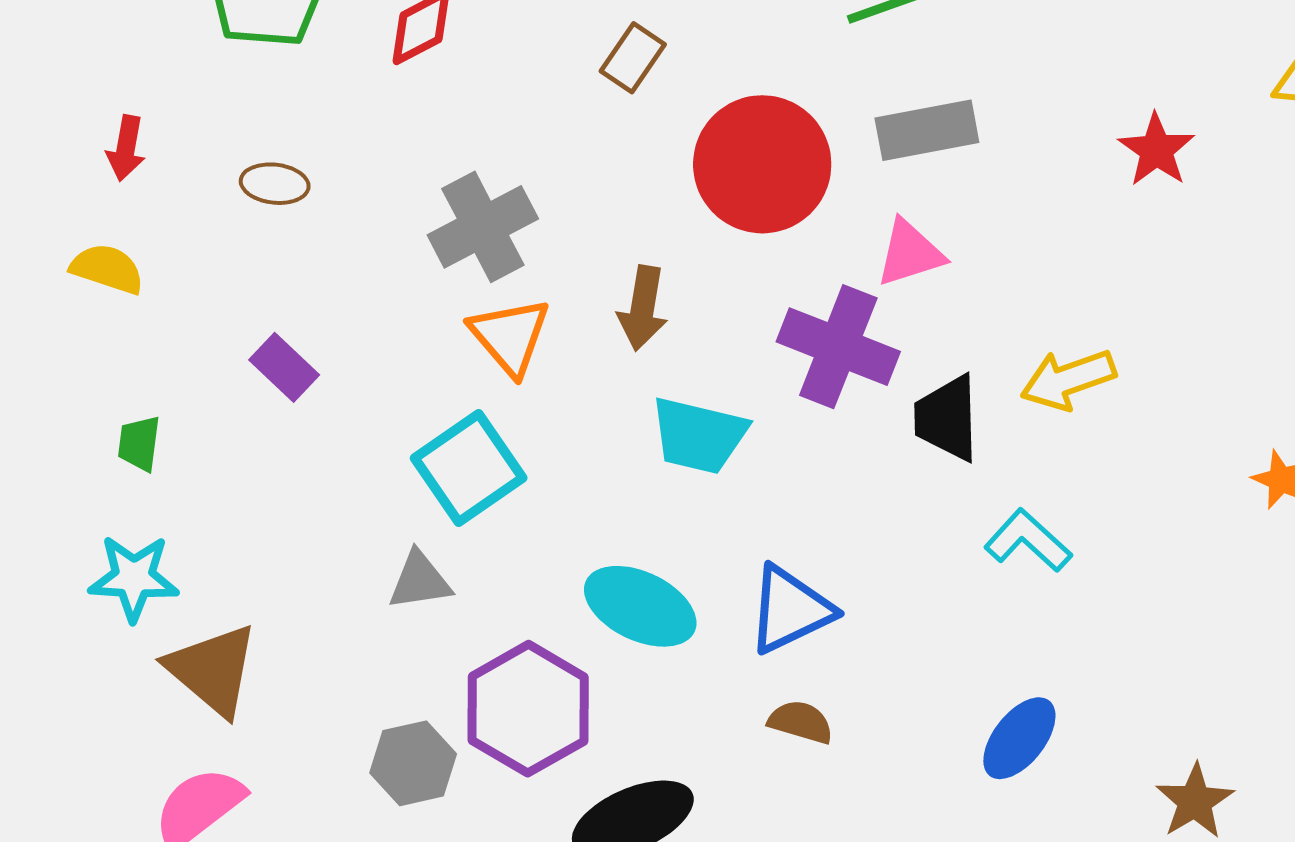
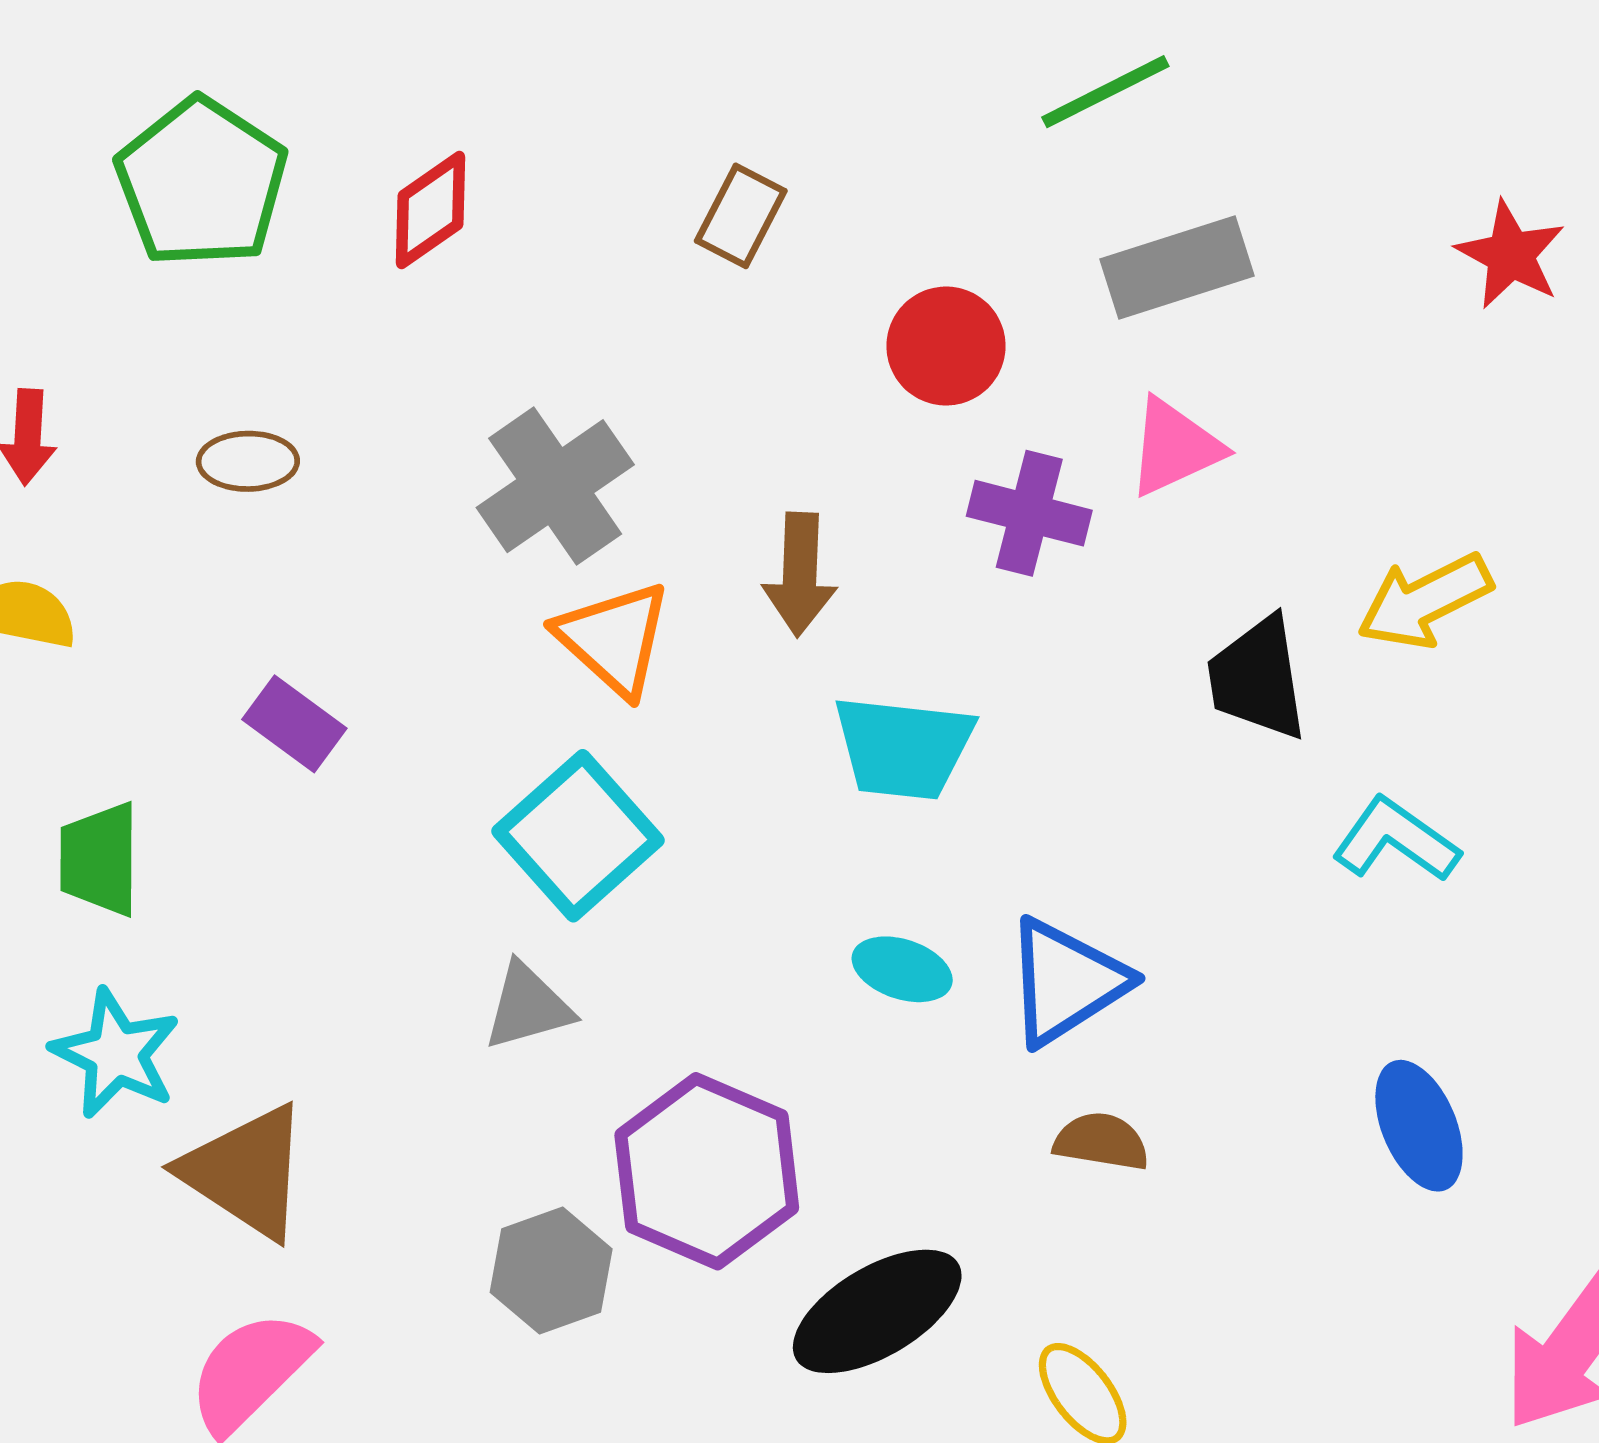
red circle: (762, 164) -> (946, 346), size x0.6
purple cross: (838, 347) -> (1029, 513), moved, size x0.7
green trapezoid: (139, 443) -> (99, 859), size x1.4
cyan star: (134, 578) -> (116, 1054), turned 30
cyan ellipse: (640, 606) -> (902, 969), moved, size x0.6
blue ellipse: (1019, 738) -> (1419, 1126), turned -54

